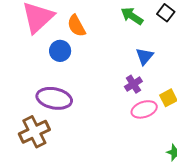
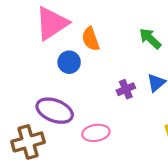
purple cross: (133, 84) -> (126, 89), moved
pink ellipse: (144, 109) -> (96, 133), moved

